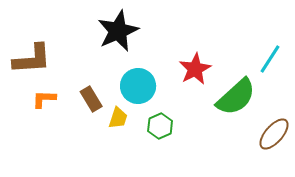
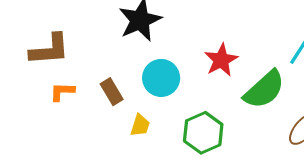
yellow trapezoid: (118, 118) -> (140, 125), moved
green hexagon: (160, 126) -> (203, 133), moved, size x1.5

